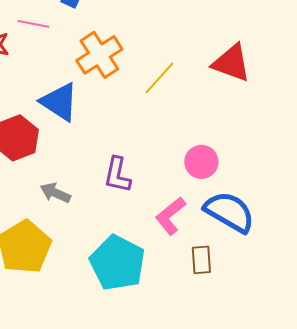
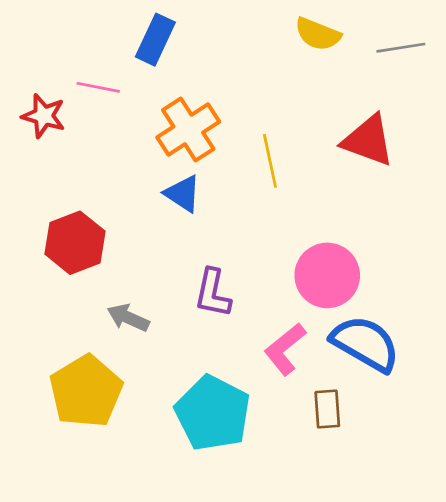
yellow line: (159, 78) -> (270, 161), turned -54
blue triangle: (59, 102) -> (183, 194), moved, size x0.7
pink circle: (201, 162) -> (327, 275), size x1.4

